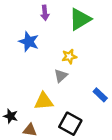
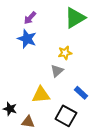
purple arrow: (45, 13) -> (30, 18), moved, turned 48
blue rectangle: (100, 95) -> (81, 93), moved

